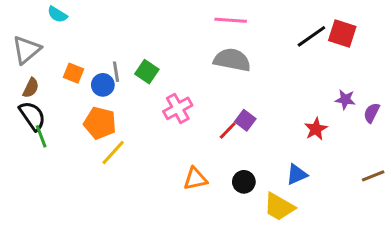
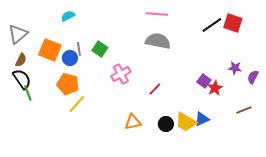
cyan semicircle: (57, 14) -> (68, 16), moved, turned 120
orange square: (73, 73) -> (50, 50), size x1.6
purple square: (245, 120) -> (204, 81), moved
brown line: (373, 176) -> (244, 110), moved
yellow trapezoid: (279, 207) -> (186, 122), moved

